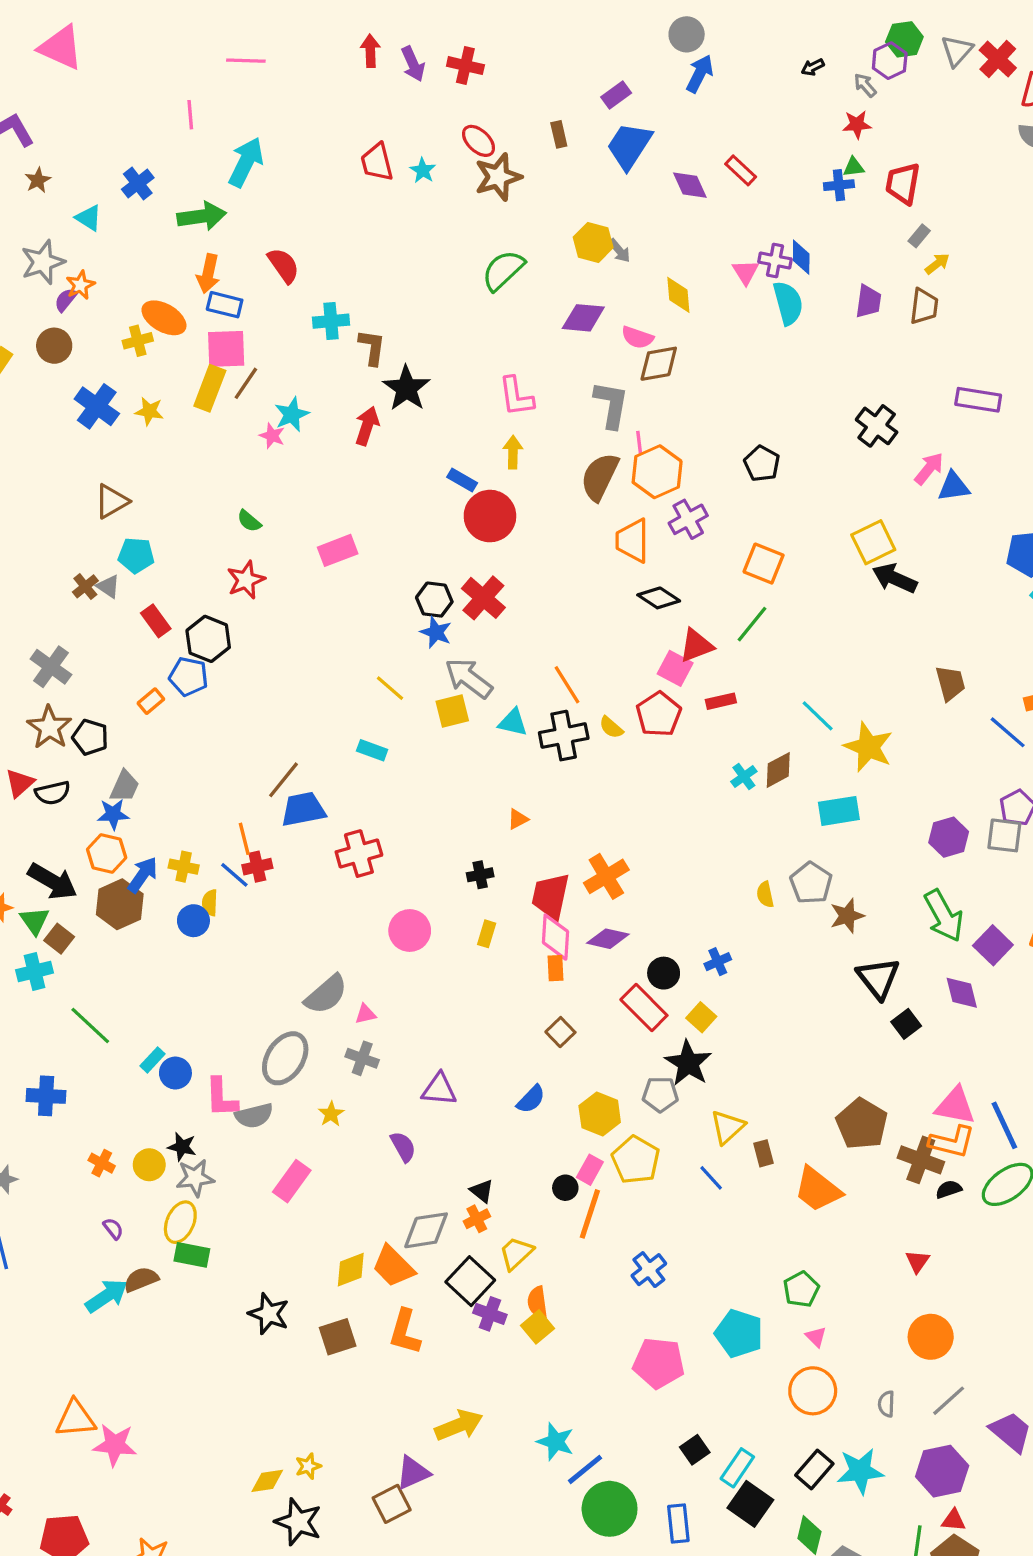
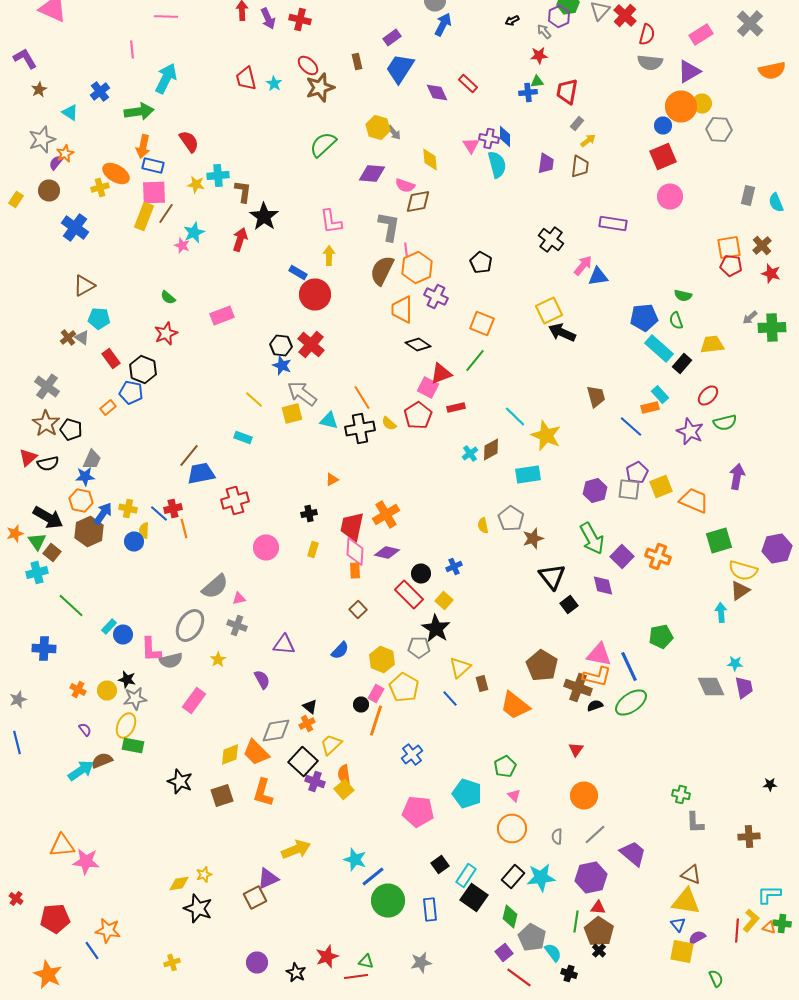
yellow star: (149, 411) -> (196, 184), moved
purple cross: (688, 519) -> (436, 296), turned -35
orange line: (244, 839) -> (184, 528), moved

